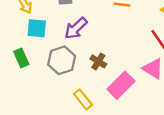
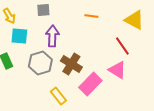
purple arrow: (76, 28) -> (52, 36), turned 135
brown cross: (98, 61) -> (71, 64), size x1.5

